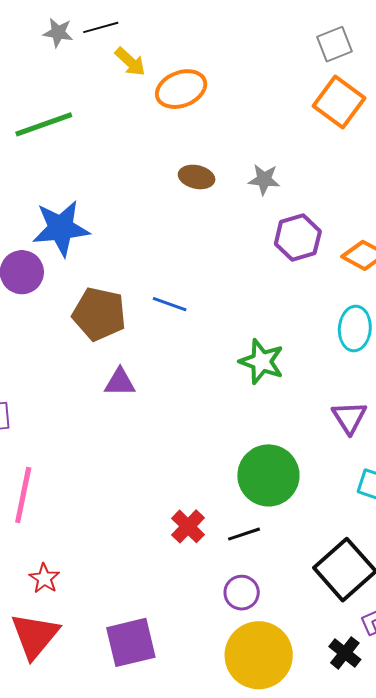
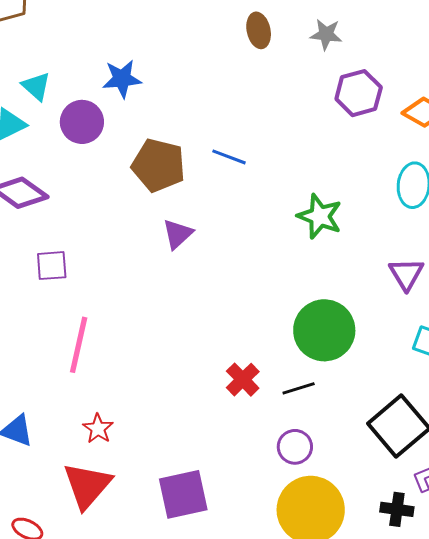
brown ellipse: (197, 177) -> (259, 30), turned 64
blue star: (61, 228) -> (122, 79), size x0.7
purple triangle: (120, 382) -> (178, 234), turned -44
black cross: (345, 653) -> (397, 509), turned -32

